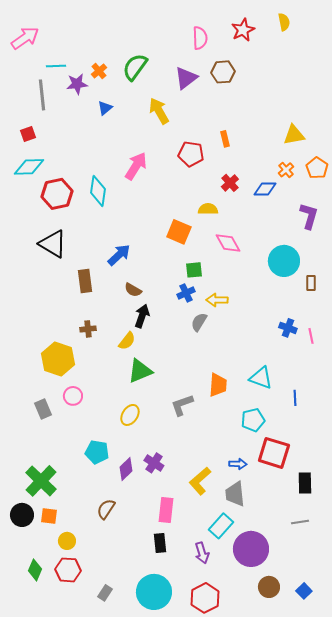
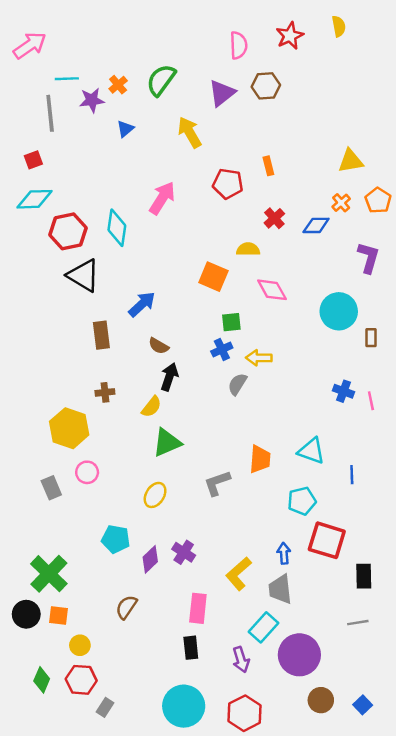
black triangle: (53, 244) -> (83, 276), moved
blue arrow: (238, 464) -> (284, 553), turned -96
gray rectangle: (105, 593) -> (105, 707), moved

